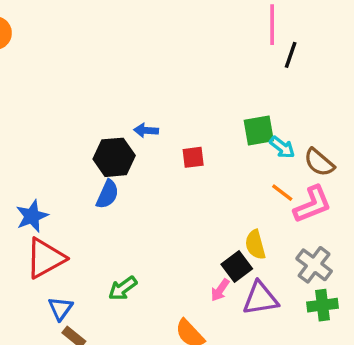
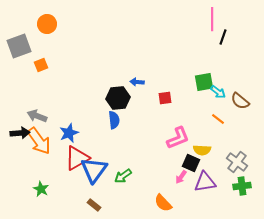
blue semicircle: (107, 194) -> (114, 120), turned -30
pink L-shape: (312, 204) -> (178, 138), moved
yellow semicircle: (255, 245) -> (202, 150), turned -72
black square: (237, 266) -> (191, 163), turned -30
blue triangle: (60, 308) -> (94, 170), moved, size x1.8

